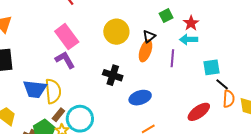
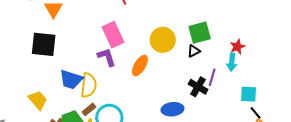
green square: (166, 16) -> (200, 33), moved, size x1.6
cyan arrow: (189, 39) -> (232, 62), turned -96
orange ellipse: (145, 51) -> (140, 66), moved
black cross: (113, 75) -> (198, 87), moved

